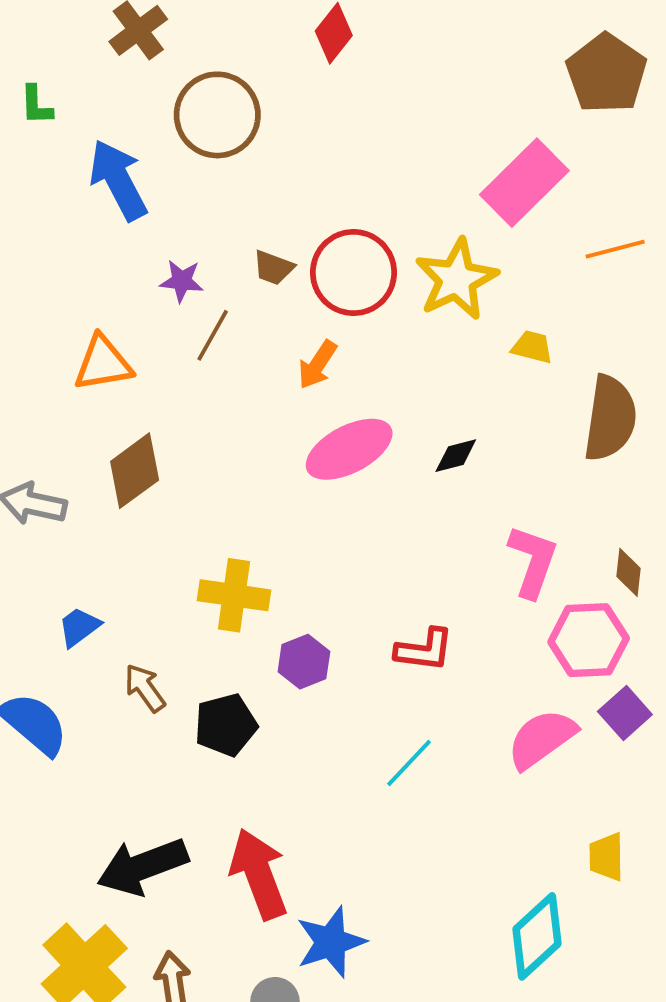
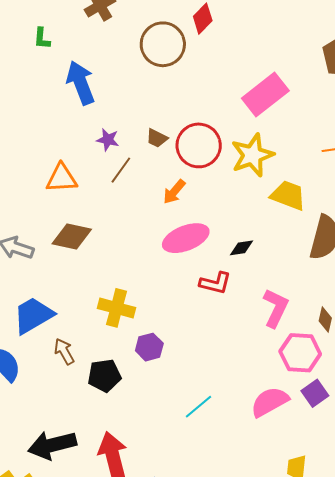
brown circle: (217, 115) -> (163, 44), moved
pink rectangle: (524, 183) -> (265, 95), moved
yellow trapezoid: (532, 347) -> (288, 195), size x1.6
brown diamond: (135, 471) -> (72, 237), turned 42
blue trapezoid: (79, 627) -> (33, 315), size x1.8
red L-shape: (424, 650) -> (215, 283), moved

